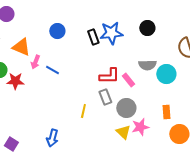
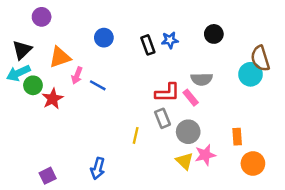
blue star: (111, 33) -> (170, 40), size x0.6
orange triangle: (21, 47) -> (60, 57), turned -42
gray semicircle: (147, 65) -> (202, 79), moved
cyan circle: (166, 74) -> (250, 74), moved
red star: (15, 81) -> (53, 99), turned -30
purple square: (11, 144) -> (48, 176), turned 32

